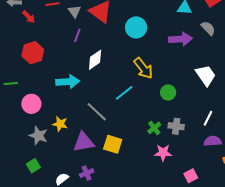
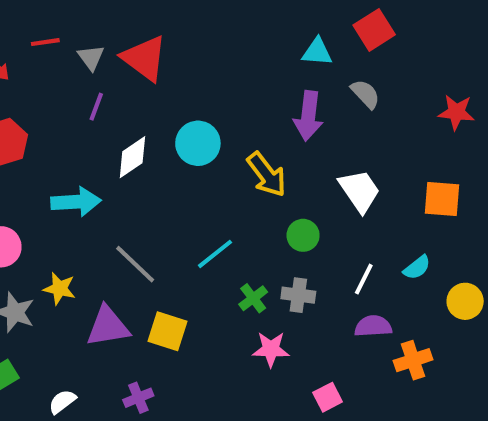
cyan circle: (136, 27) -> (198, 143), moved
purple arrow: (180, 39) -> (308, 116), turned 100
yellow arrow: (143, 68) -> (267, 174), moved
green circle: (168, 92) -> (303, 235), moved
cyan line: (124, 93) -> (215, 254), moved
purple cross: (87, 173) -> (138, 398), moved

